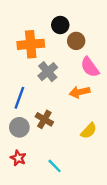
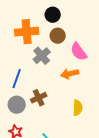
brown circle: (76, 41) -> (58, 36), moved
brown cross: (44, 119) -> (39, 98), turned 35
yellow semicircle: (89, 131) -> (78, 108), turned -42

